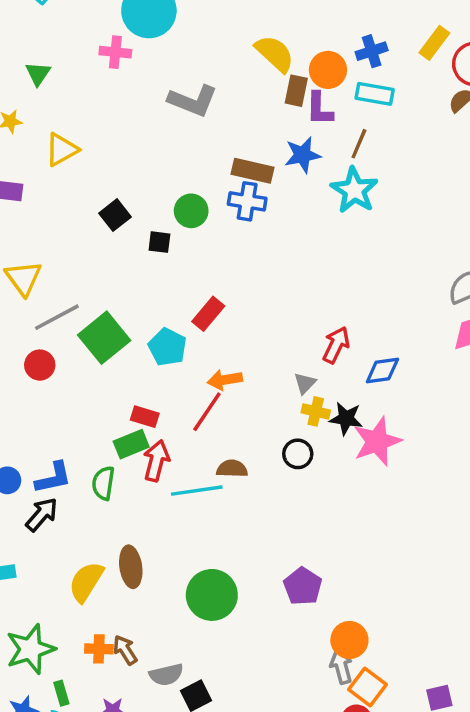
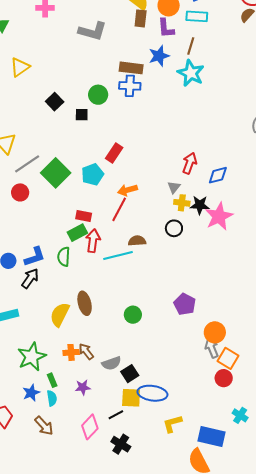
brown rectangle: (296, 91) -> (141, 18), moved
cyan pentagon: (167, 347) -> (93, 174), turned 30
green circle: (212, 595) -> (133, 315), size x0.6

